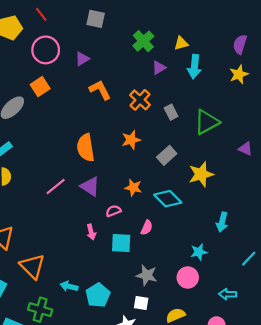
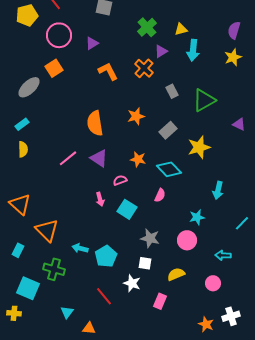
orange cross: (140, 100) -> (144, 68), moved
pink semicircle: (147, 228) -> (160, 195), moved
cyan square: (121, 243) -> (127, 209), turned 30

